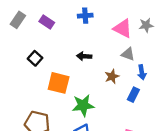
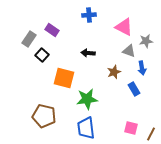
gray rectangle: (18, 20) -> (29, 39), moved
purple rectangle: (47, 22) -> (52, 30), moved
gray star: (146, 25) -> (146, 41), moved
blue rectangle: (133, 95) -> (134, 89), turned -56

